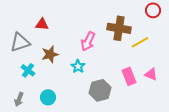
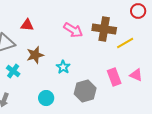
pink arrow: (88, 41) -> (73, 30), moved, turned -84
cyan circle: (48, 97) -> (46, 98), moved

